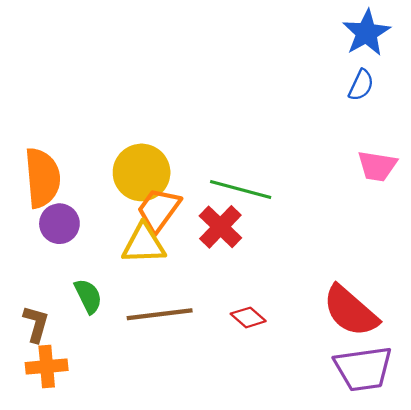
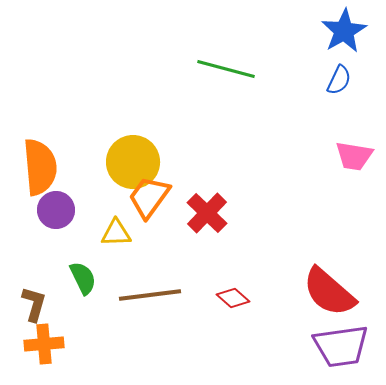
green line: (241, 190) -> (226, 69), moved
yellow triangle: (144, 244) -> (116, 233), moved, size x0.7

